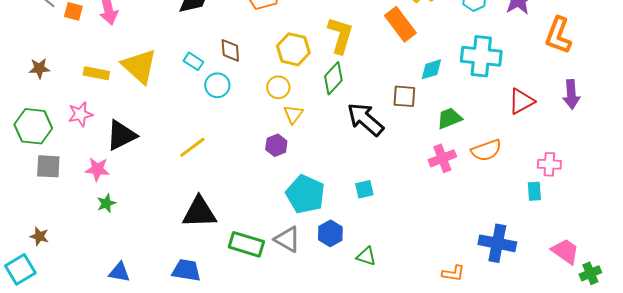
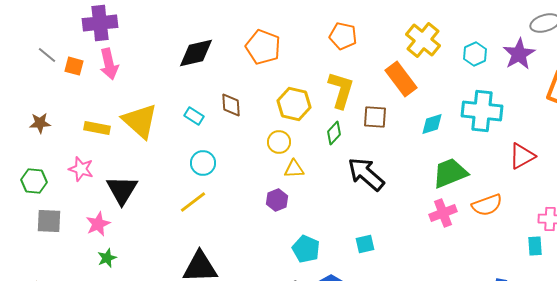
green diamond: (333, 78) -> (334, 133), size x0.7
cyan circle: (217, 85) -> (203, 163), moved
brown square: (404, 96) -> (375, 117), moved
pink star: (80, 114) -> (81, 169), turned 30
yellow triangle: (293, 114) -> (294, 169), turned 50
green trapezoid: (449, 118) -> (450, 173), size x1.4
green hexagon: (33, 126) -> (34, 181), size x0.7
black triangle: (121, 135) -> (122, 190), turned -32
pink star: (97, 169) -> (98, 224), turned -30
cyan pentagon: (305, 194) -> (306, 249), size x0.7

